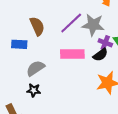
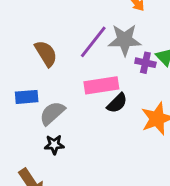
blue rectangle: (19, 44) -> (27, 97), moved
black semicircle: (100, 55) -> (117, 103), moved

